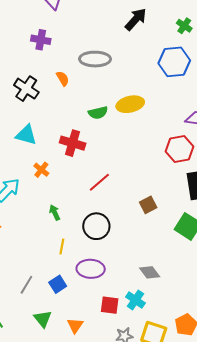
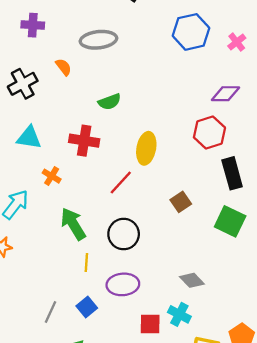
black cross: (26, 89) -> (23, 84), turned 35
yellow ellipse: (130, 104) -> (146, 148), moved, turned -60
green arrow: (55, 212) -> (73, 224), size x1.8

